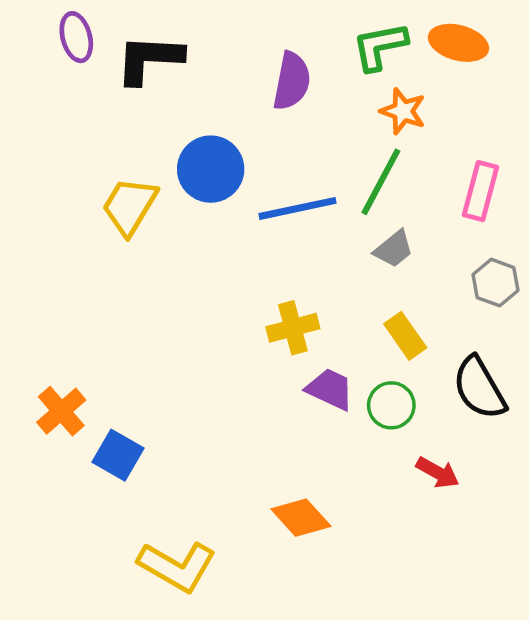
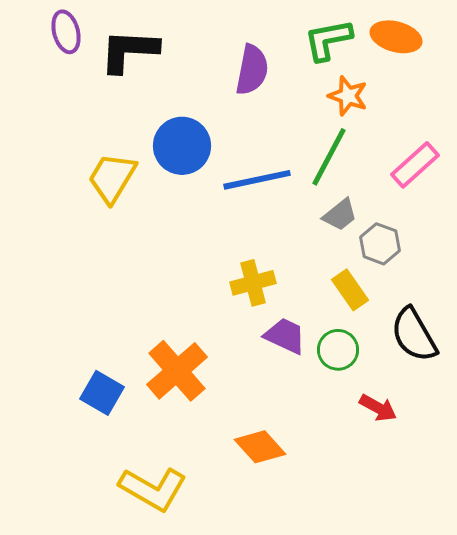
pink rectangle: (480, 191) -> (415, 165), turned 33
gray hexagon: (496, 283) -> (380, 244), moved
orange cross: (61, 411) -> (177, 371), moved, size x1.4

